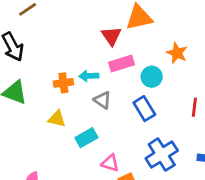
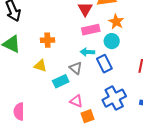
orange star: (177, 53) -> (116, 22), moved
cyan arrow: (89, 76) -> (87, 52), moved
gray triangle: (103, 100) -> (76, 68), moved

